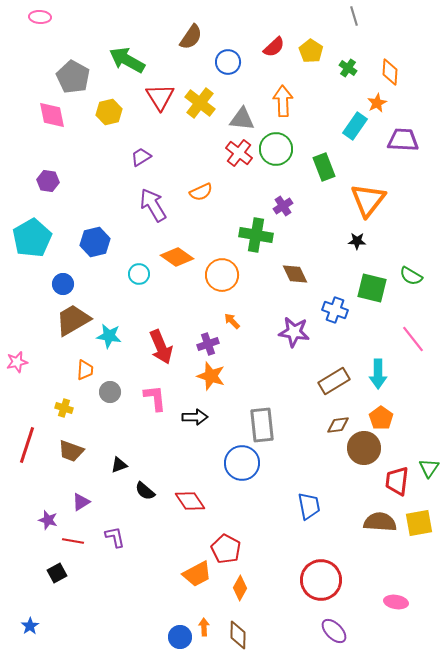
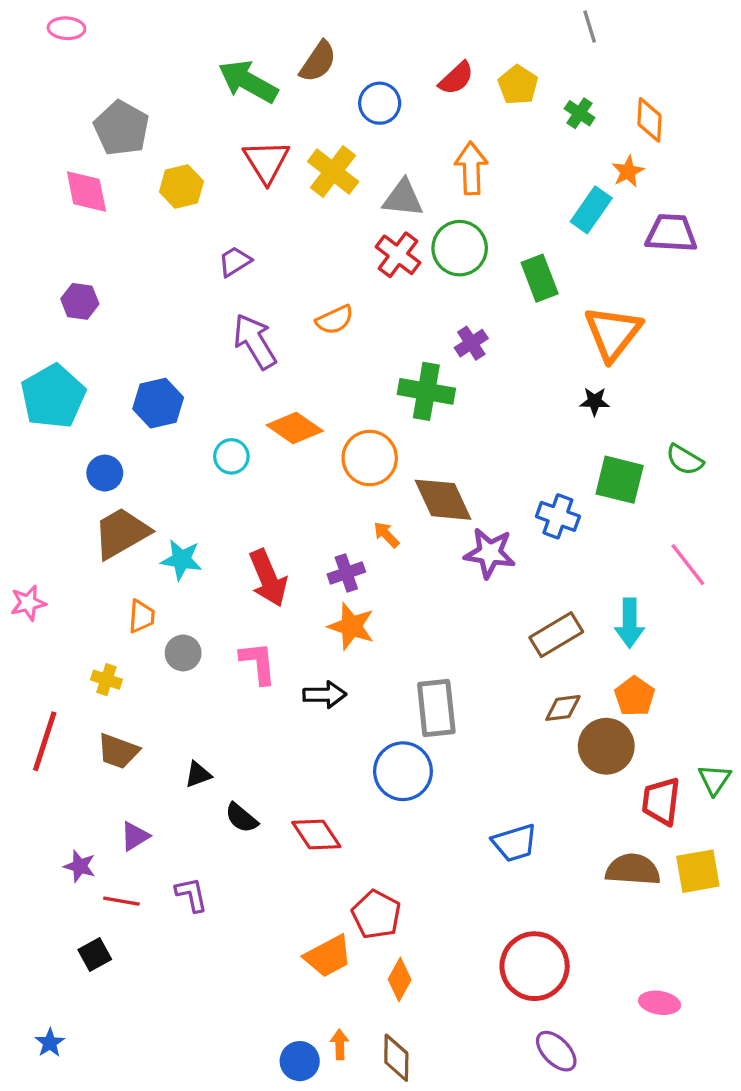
green arrow: (127, 60) -> (248, 82), moved
brown diamond: (295, 274) -> (443, 500), moved, size x1.4
blue trapezoid: (309, 506) -> (515, 843), turned 84

